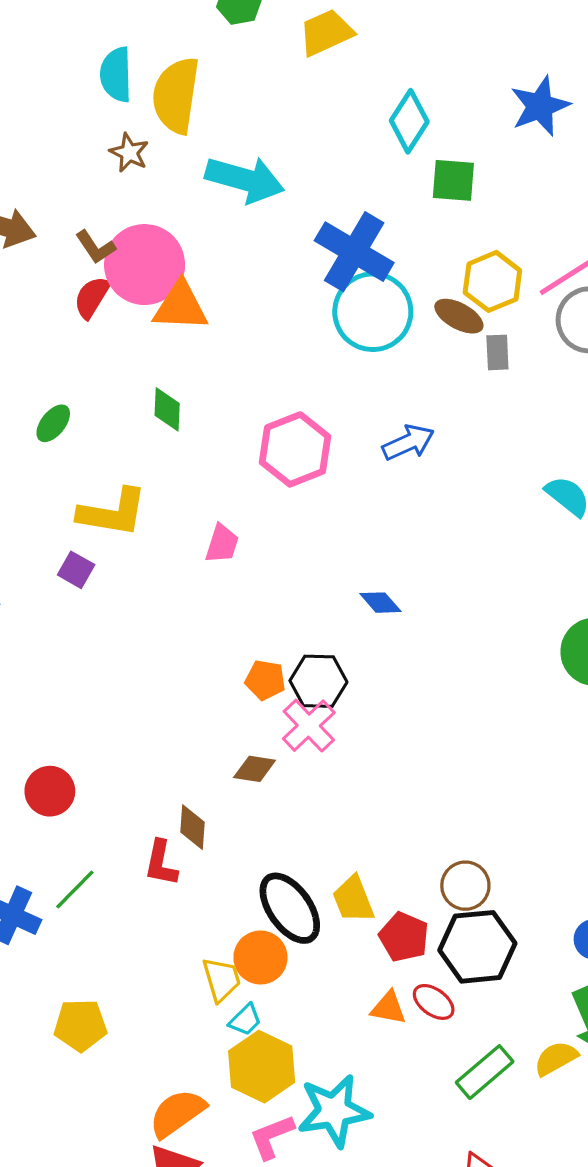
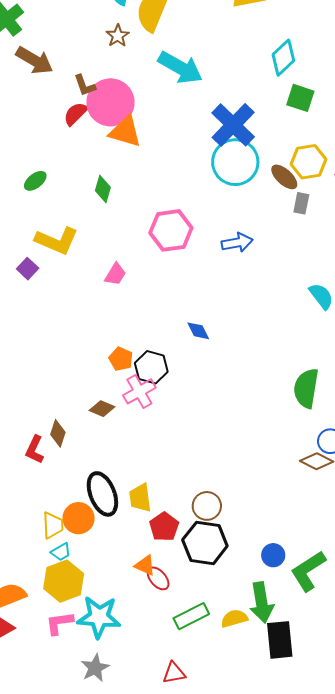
red ellipse: (434, 1002) -> (158, 578), moved

